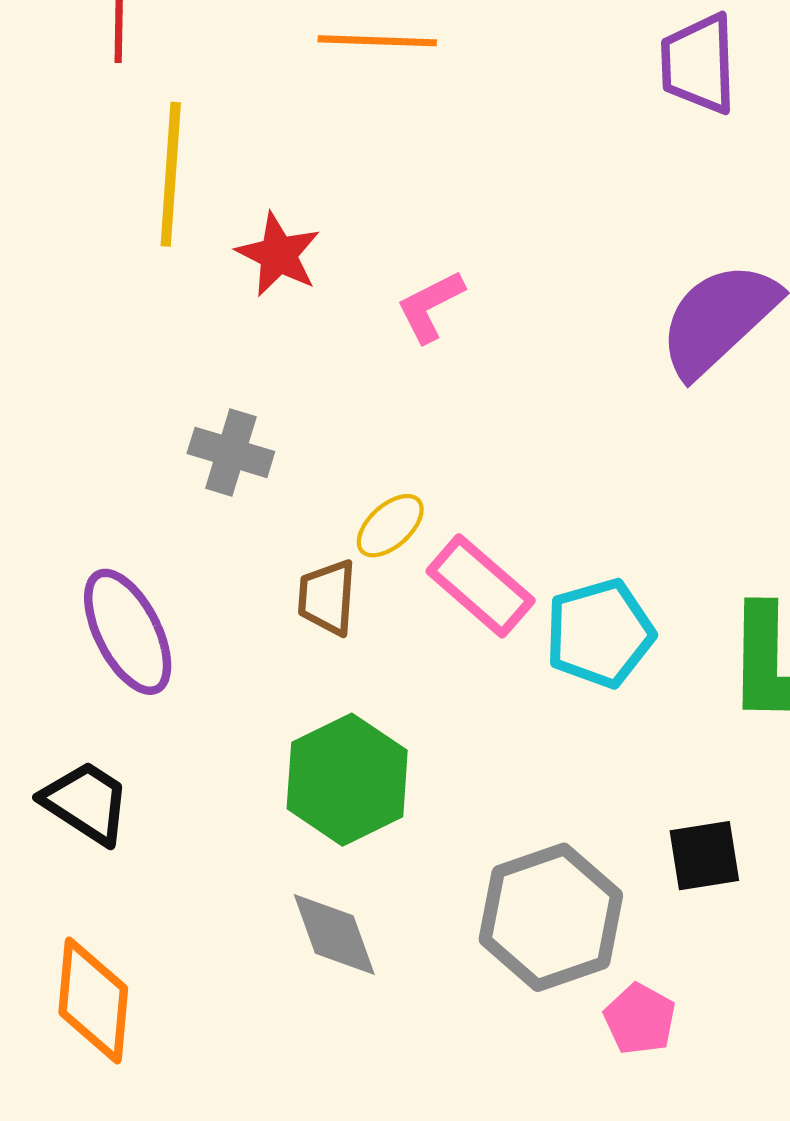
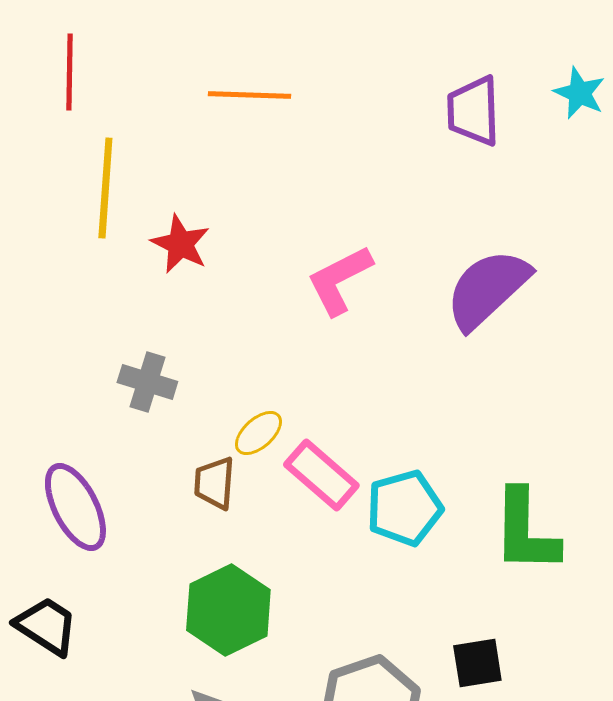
pink L-shape: (430, 306) -> (339, 280), moved, size x1.4

